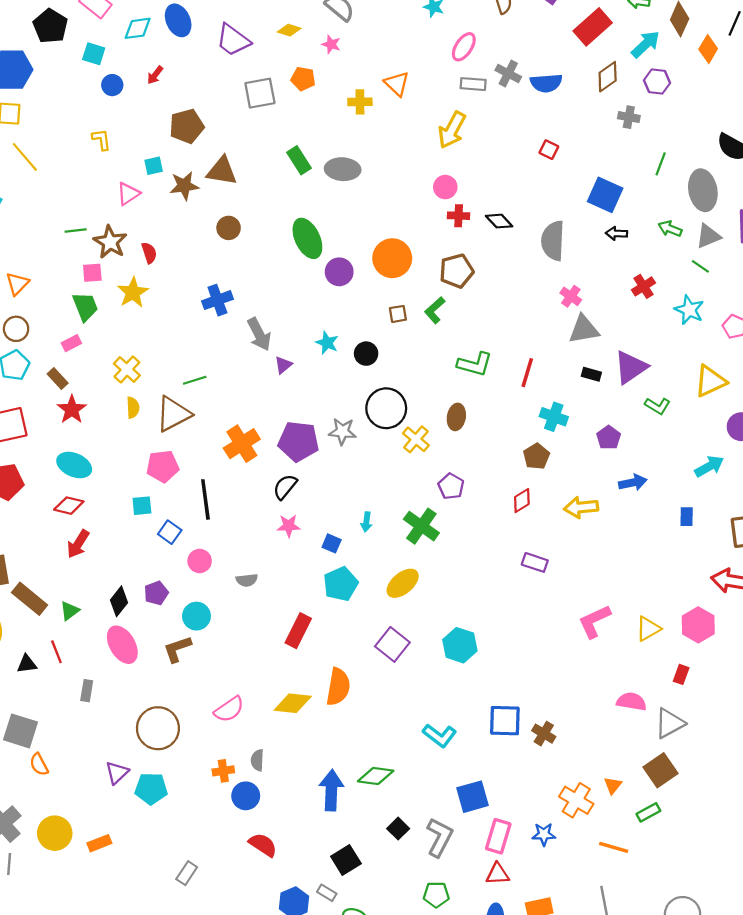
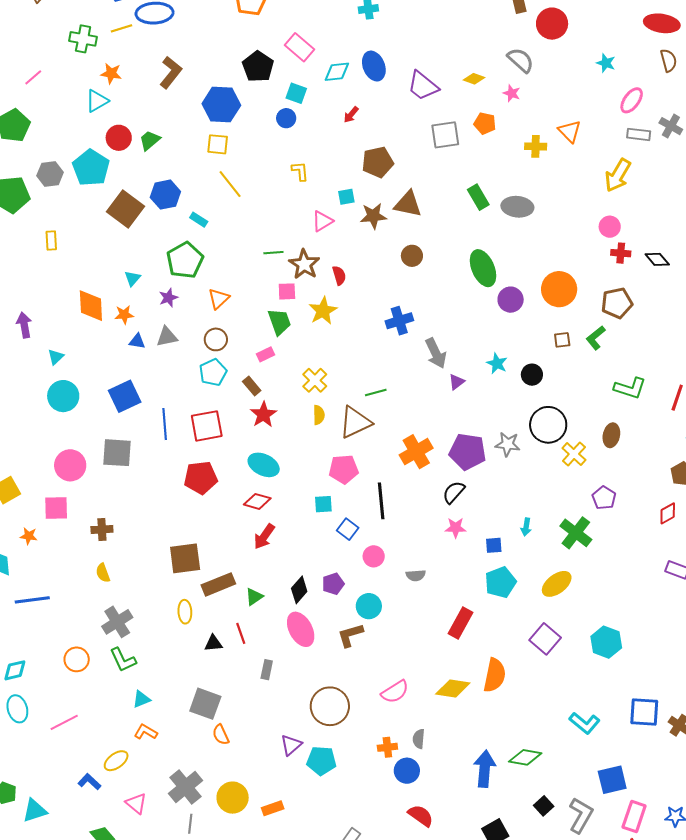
blue circle: (112, 85) -> (286, 118), moved
blue square: (332, 543) -> (494, 545), turned -30
brown rectangle: (30, 599) -> (218, 584), turned -64

